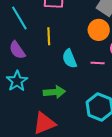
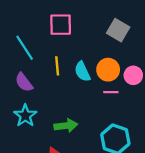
orange circle: (99, 30) -> (108, 70), moved
cyan semicircle: (69, 59) -> (82, 72), moved

